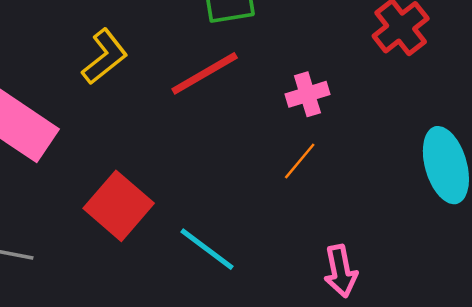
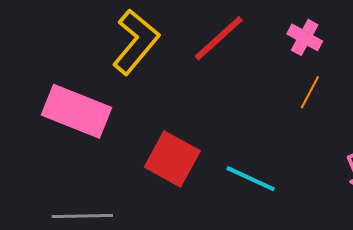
yellow L-shape: (105, 57) -> (136, 42), size x1.4
pink cross: (307, 94) -> (305, 37), turned -32

